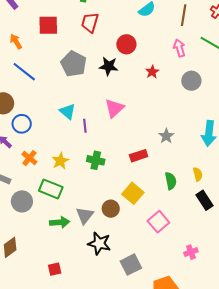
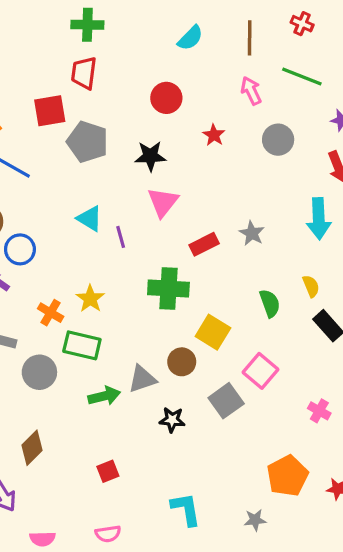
red trapezoid: (90, 23) -> (84, 73), moved
red square: (48, 25) -> (50, 111), moved
black star: (109, 66) -> (150, 156), moved
red rectangle: (139, 156) -> (204, 244), moved
orange cross: (29, 158) -> (51, 313), moved
green cross: (96, 160) -> (168, 289), moved, size x1.4
gray triangle: (85, 215) -> (142, 379), turned 42
black star: (99, 243) -> (172, 420), size x0.7
pink cross: (191, 252) -> (319, 411), turned -32
gray square: (131, 265) -> (226, 401), moved

